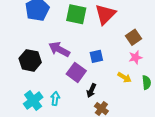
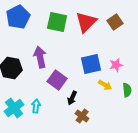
brown square: (133, 37) -> (115, 22), moved
purple arrow: (59, 49) -> (40, 57), turned 50
blue square: (96, 56) -> (91, 64), moved, size x1.5

